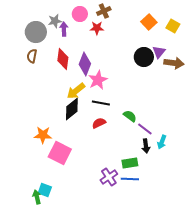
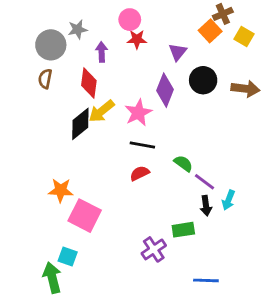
brown cross: (104, 11) -> (223, 14), moved
pink circle: (80, 14) -> (130, 20), moved
purple arrow: (64, 29) -> (102, 52), moved
purple triangle: (159, 52) -> (178, 52), moved
purple diamond: (85, 64) -> (165, 90), moved
yellow arrow: (76, 91) -> (102, 111), moved
black diamond: (72, 109) -> (80, 124), moved
blue line: (130, 179) -> (206, 280), moved
cyan square: (45, 190) -> (68, 256), moved
green arrow: (37, 197) -> (52, 278), size x1.5

